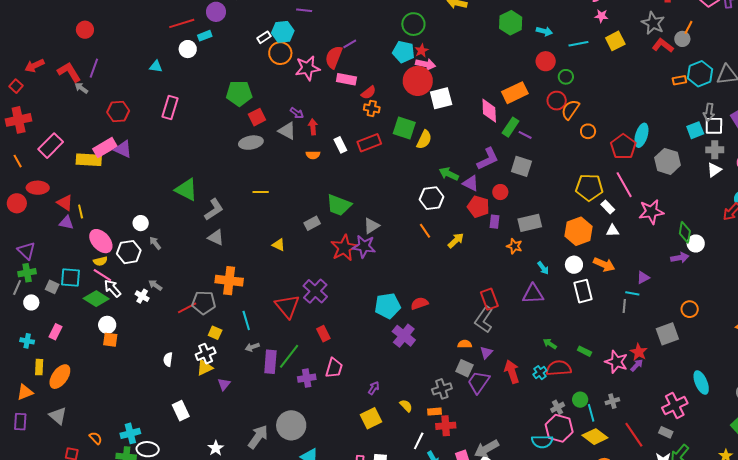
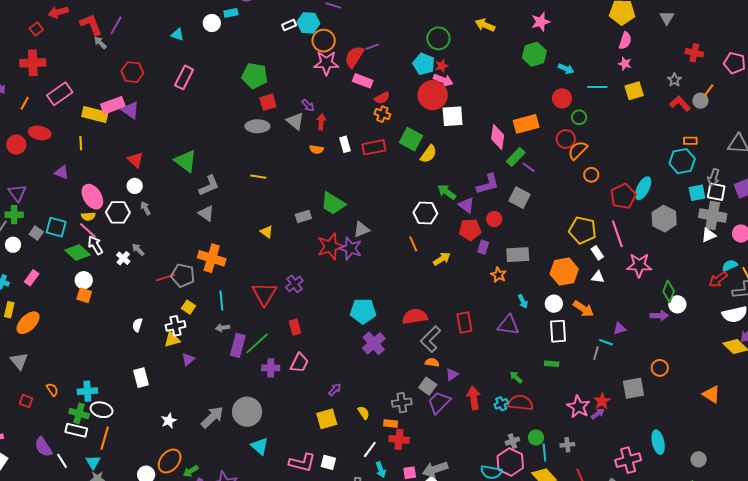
gray star: (653, 23) -> (674, 80), size x0.6
orange circle: (280, 53) -> (324, 41), moved
cyan hexagon: (700, 74) -> (682, 161), moved
gray cross: (715, 150) -> (713, 216), size x1.5
orange line: (18, 161) -> (25, 103), turned 48
red triangle: (65, 203) -> (135, 160), moved
red pentagon: (478, 207) -> (470, 230), turned -30
yellow line: (81, 212) -> (81, 143), moved
purple cross: (315, 291) -> (294, 284), size x0.7
red semicircle: (419, 303) -> (415, 316), moved, size x1.4
gray L-shape: (484, 320) -> (430, 339), moved
green rectangle: (584, 351) -> (552, 364), moved, turned -32

